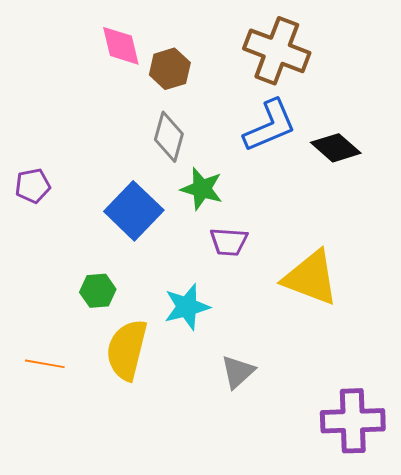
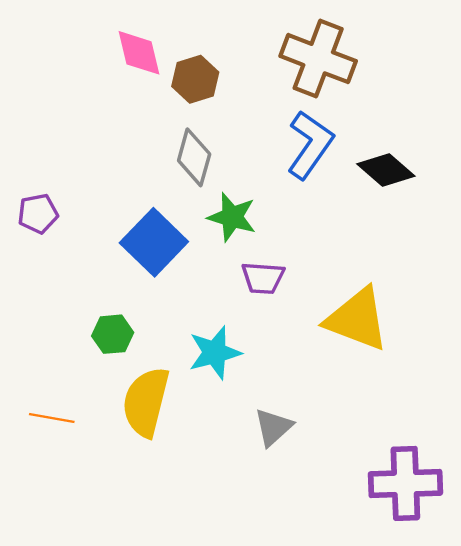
blue L-shape: (270, 126) -> (310, 145), turned -32

